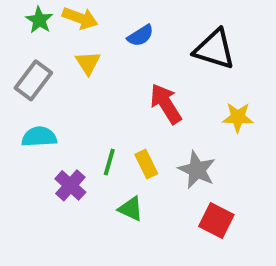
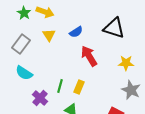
blue semicircle: (140, 36) -> (76, 32), moved
cyan semicircle: (39, 137) -> (24, 73), turned -144
yellow rectangle: (146, 164) -> (79, 87), turned 48
gray star: (197, 170) -> (131, 90), moved

